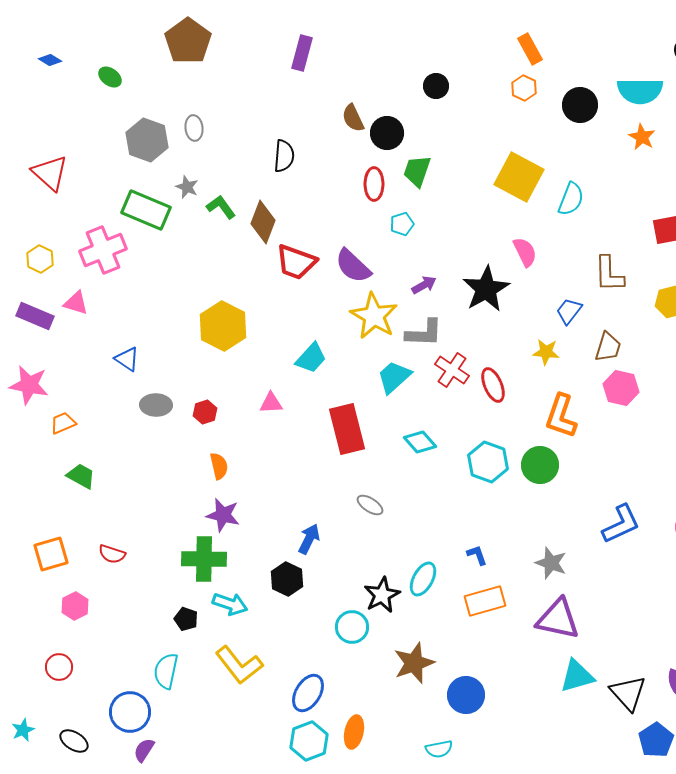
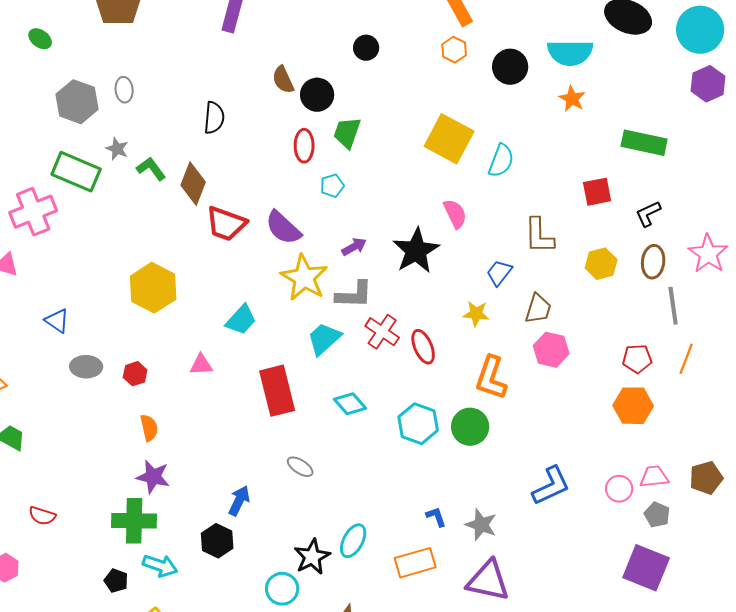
blue L-shape: (477, 555) -> (436, 517), moved

